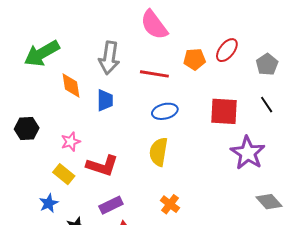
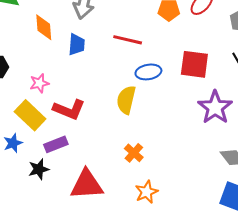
red line: (154, 74) -> (128, 40), moved
blue ellipse: (165, 111) -> (148, 72), moved
yellow rectangle: (64, 174) -> (30, 115), size x1.4
purple rectangle: (111, 205) -> (56, 144), moved

